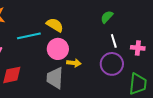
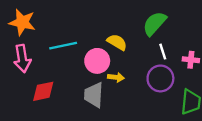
green semicircle: (107, 17) -> (155, 23), size x1.6
yellow semicircle: (55, 25) -> (117, 42), moved

